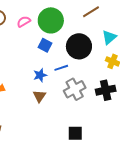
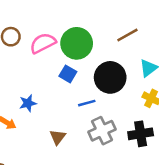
pink semicircle: (24, 22) -> (43, 43), size x1.5
blue star: (40, 75) -> (28, 103), moved

